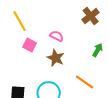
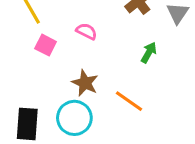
brown star: (56, 58) -> (85, 83), moved

